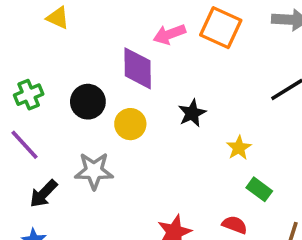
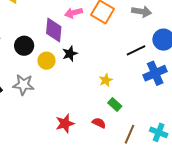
black star: (192, 113) -> (70, 54), moved

